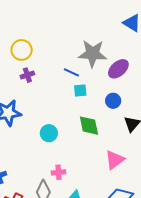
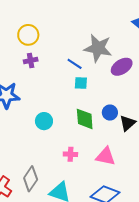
blue circle: (113, 101) -> (110, 113), moved
pink triangle: (115, 160) -> (106, 156), turned 40
pink cross: (58, 172) -> (70, 154), moved

